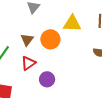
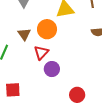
red triangle: (28, 63) -> (41, 52), moved

